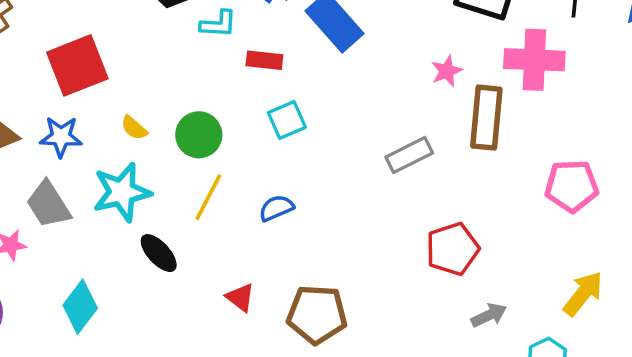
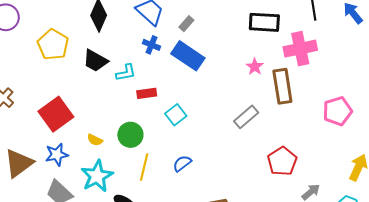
red rectangle: (264, 60) -> (147, 93), moved

